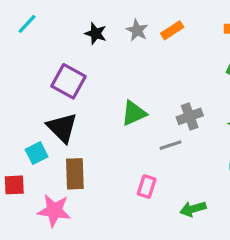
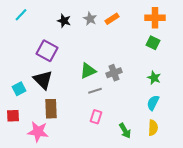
gray cross: (190, 116) -> (114, 73), moved
gray line: (171, 145) -> (95, 91), moved
cyan square: (37, 153) -> (19, 89), moved
green arrow: (193, 209) -> (125, 131), turned -105

